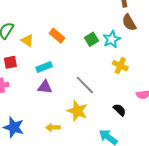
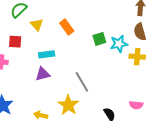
yellow cross: (120, 66) -> (137, 57), moved, turned -35
purple triangle: (45, 87) -> (43, 74), turned -35

